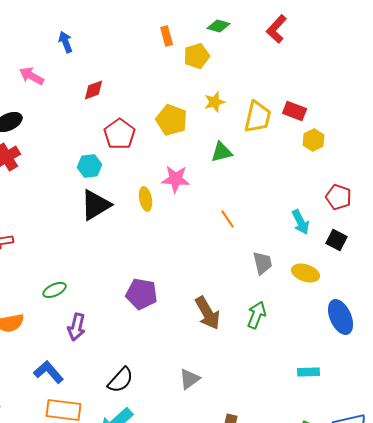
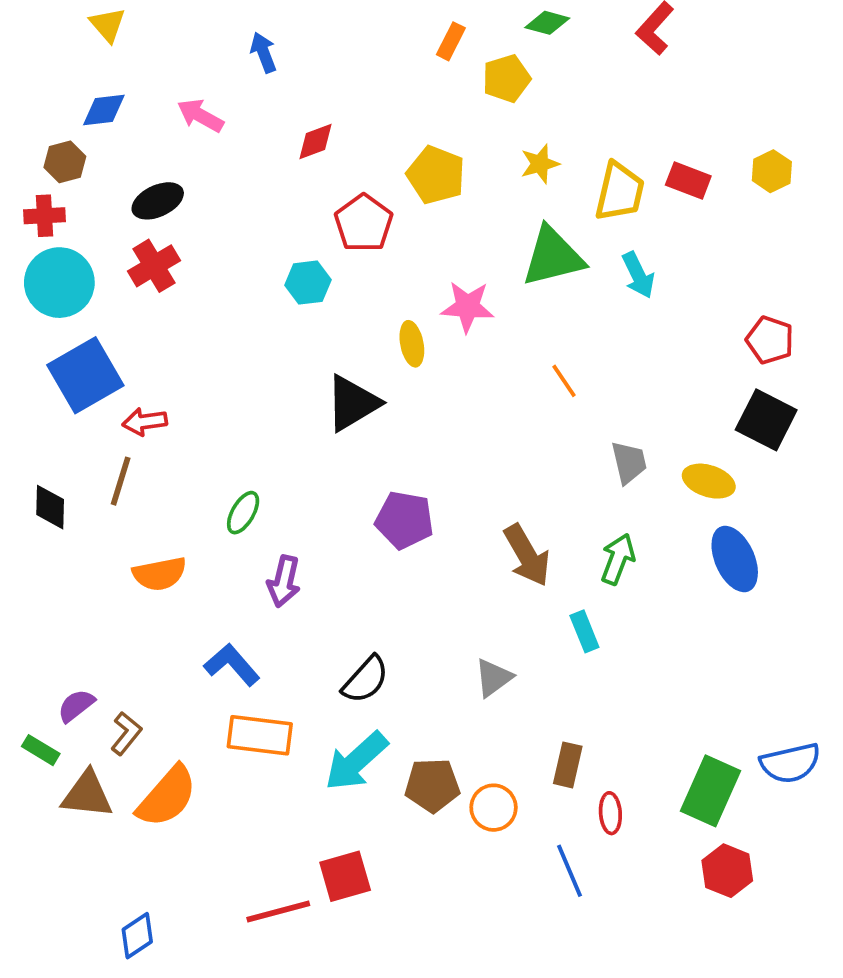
orange rectangle: (167, 36) -> (451, 41), turned 42
yellow pentagon: (172, 120) -> (436, 175), moved
yellow hexagon: (314, 140) -> (772, 171), moved
green triangle: (222, 152) -> (553, 257), size x1.6
black triangle: (96, 205) -> (353, 403), moved
cyan arrow: (301, 222) -> (638, 275), moved
black square: (337, 240) -> (766, 420), size x1.5
green ellipse: (55, 290) -> (243, 513), turned -35
blue ellipse: (341, 317) -> (735, 559), moved
cyan rectangle: (309, 372) -> (584, 631), moved, turned 70

